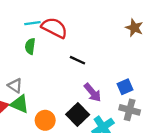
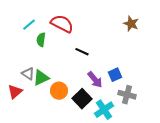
cyan line: (32, 23) -> (29, 25), moved, turned -32
blue square: (125, 87) -> (115, 75), moved
green triangle: (20, 104) -> (41, 78), moved, turned -48
orange circle: (45, 120) -> (59, 91), moved

